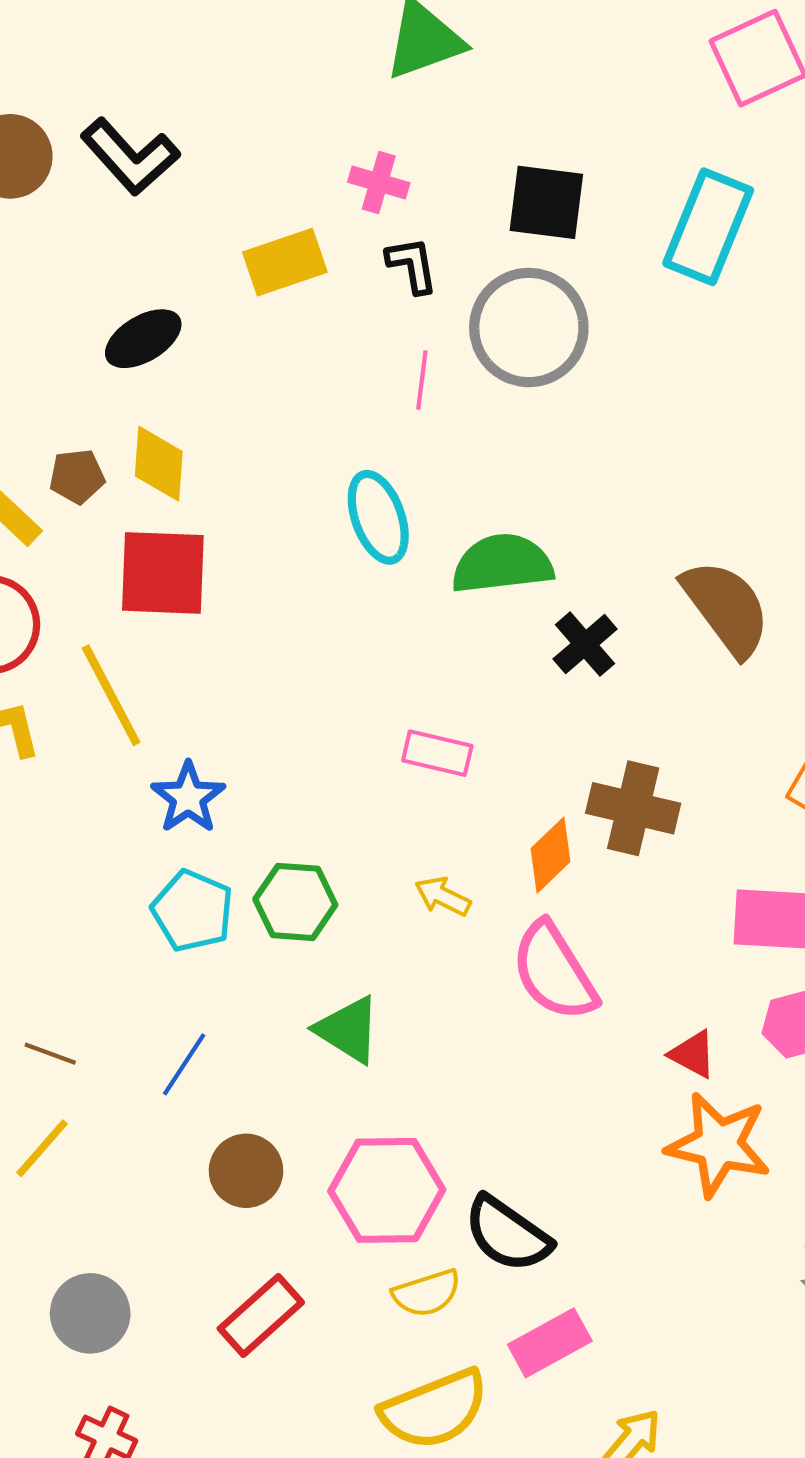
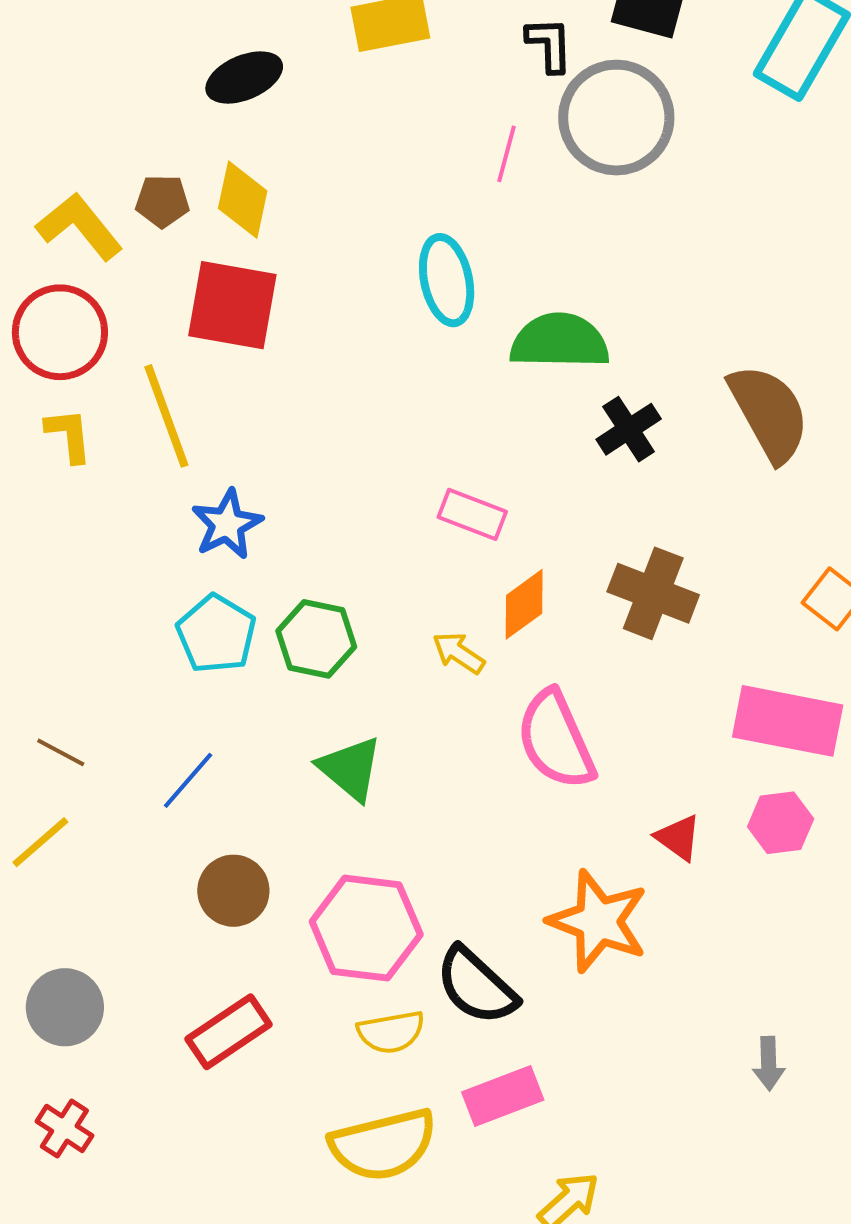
black L-shape: (412, 265) -> (549, 45), moved
orange diamond: (550, 855) -> (524, 604), moved
orange star: (718, 1145) -> (598, 921), moved

